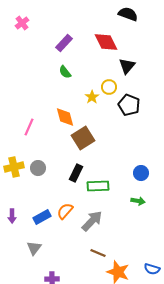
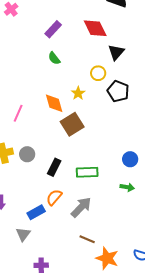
yellow star: (92, 97) -> (78, 93), moved
black rectangle: (76, 173) -> (54, 167), moved
blue rectangle: (42, 217) -> (36, 212), moved

